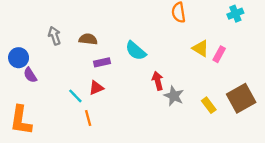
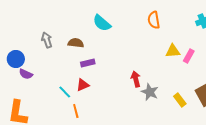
yellow triangle: (201, 48) -> (173, 51), turned -35
cyan semicircle: (136, 51) -> (102, 23), moved
purple semicircle: (30, 75) -> (26, 74), turned -32

